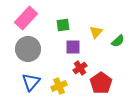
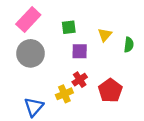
green semicircle: (118, 41) -> (129, 45), turned -40
red cross: (80, 68) -> (80, 80), moved
blue triangle: (31, 82) -> (34, 107), moved

